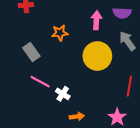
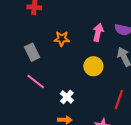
yellow circle: (97, 56) -> (93, 66), size x0.7
white cross: (63, 94) -> (67, 97), moved

